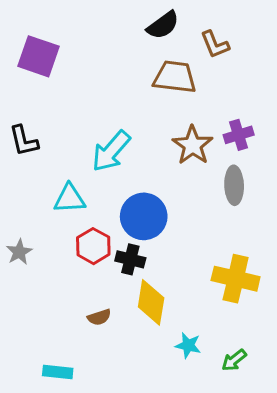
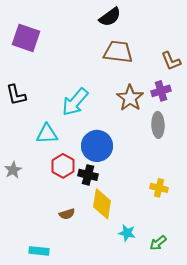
brown L-shape: (215, 44) -> (171, 61), moved
yellow cross: (236, 279) -> (159, 188), size x0.6

